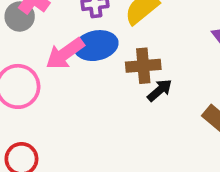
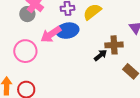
brown cross: (143, 66) -> (114, 45), moved

